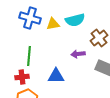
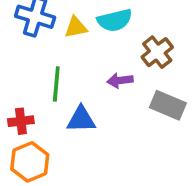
green line: (29, 56) -> (56, 84), moved

